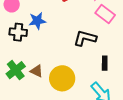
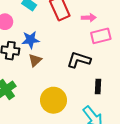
pink rectangle: (105, 14) -> (101, 36), turned -54
brown triangle: (37, 71) -> (35, 60), moved, turned 48

